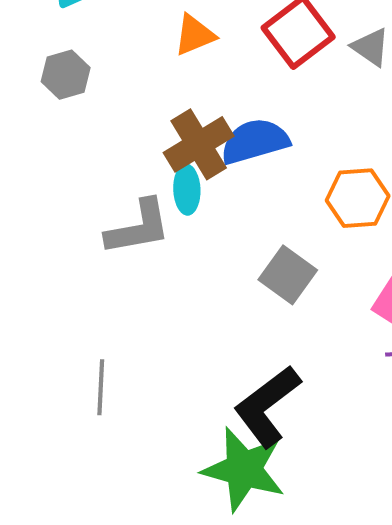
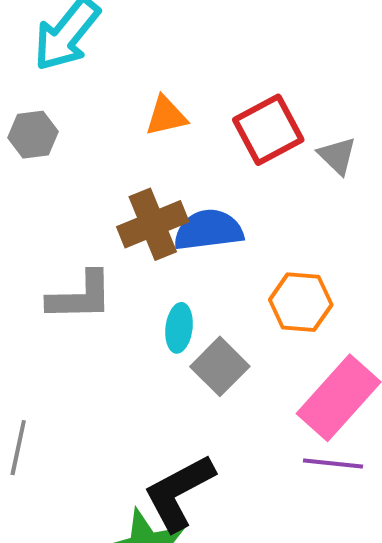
cyan ellipse: (187, 190) -> (179, 328), moved

